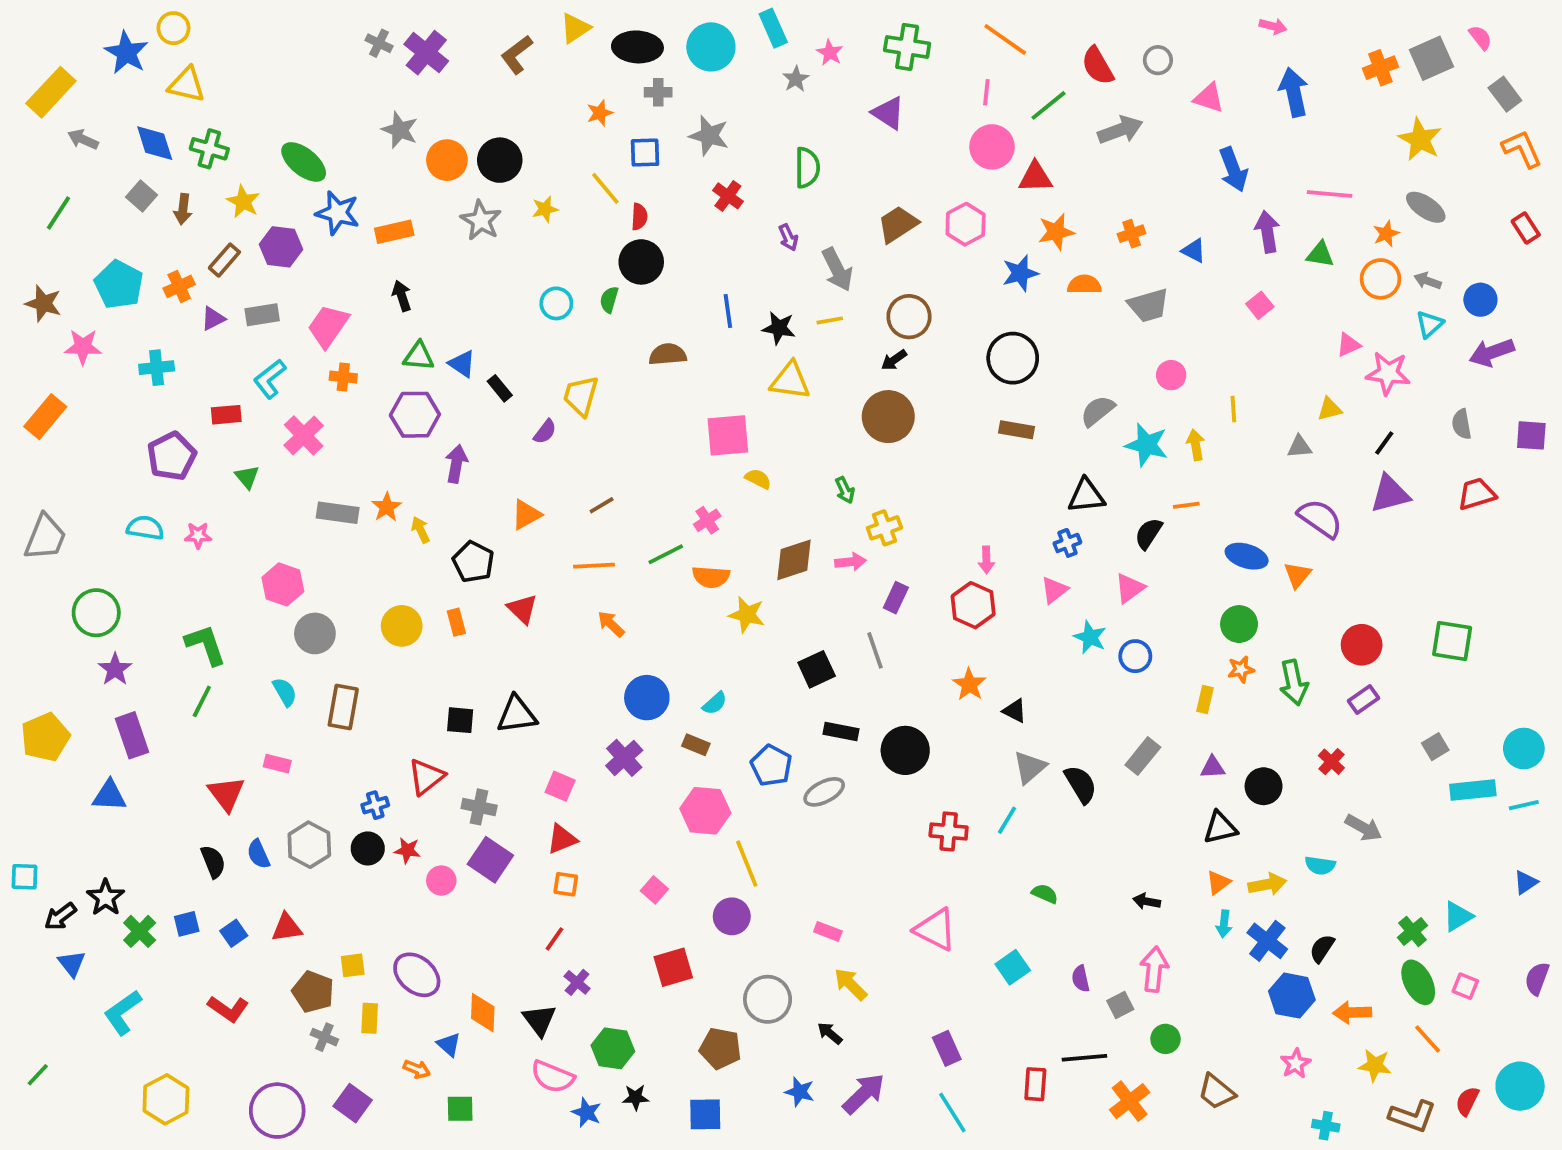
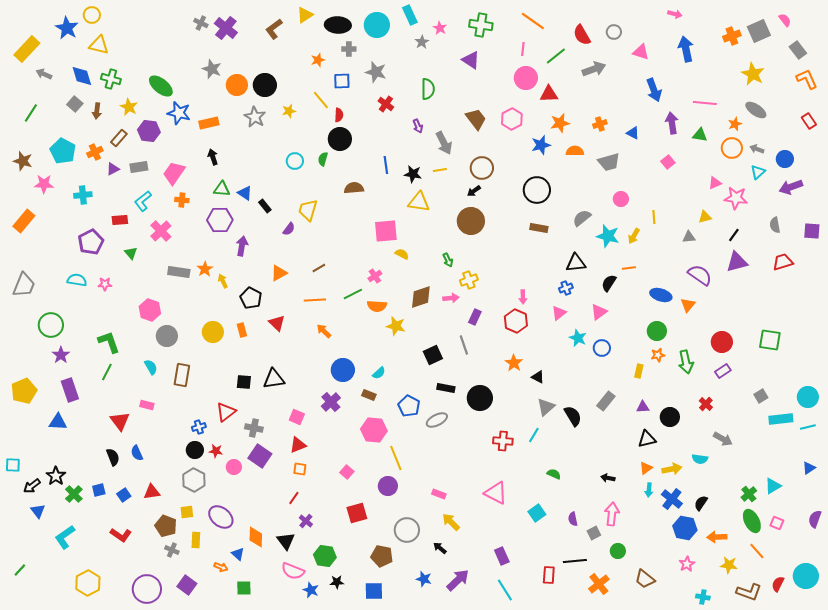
brown trapezoid: (898, 224) -> (476, 119), turned 85
yellow arrow: (1196, 445) -> (634, 236), turned -140
gray hexagon: (309, 845) -> (194, 480), moved

